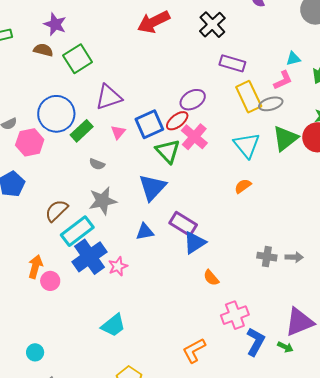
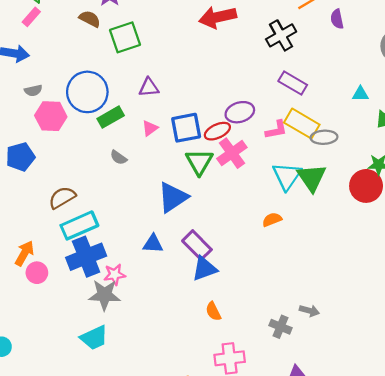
pink L-shape: (283, 80) -> (276, 130), moved
purple triangle: (109, 97) -> (149, 87), size x0.7
yellow rectangle: (249, 97) -> (302, 124), turned -48
green triangle: (285, 138) -> (312, 178), moved, turned -40
gray star: (103, 201) -> (104, 295), moved
gray cross: (267, 257) -> (280, 327), moved

